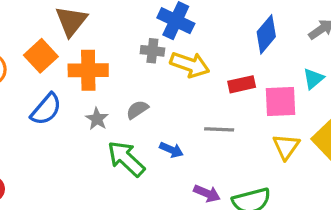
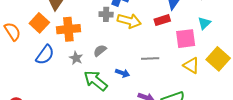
red rectangle: (242, 84) -> (162, 20), moved
yellow triangle: (286, 147) -> (191, 65), turned -30

